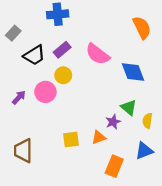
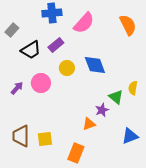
pink semicircle: (98, 54) -> (84, 23), moved, turned -85
blue diamond: (133, 72) -> (95, 65), moved
yellow circle: (63, 75) -> (67, 68), moved
yellow semicircle: (147, 121) -> (133, 88), moved
yellow square: (71, 140) -> (45, 139), moved
orange rectangle: (114, 166) -> (76, 153), moved

